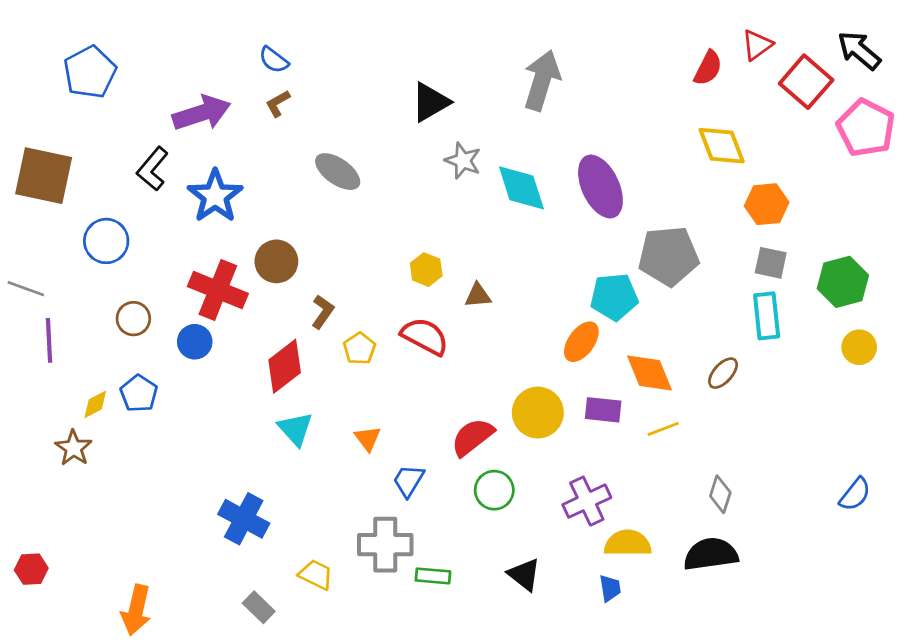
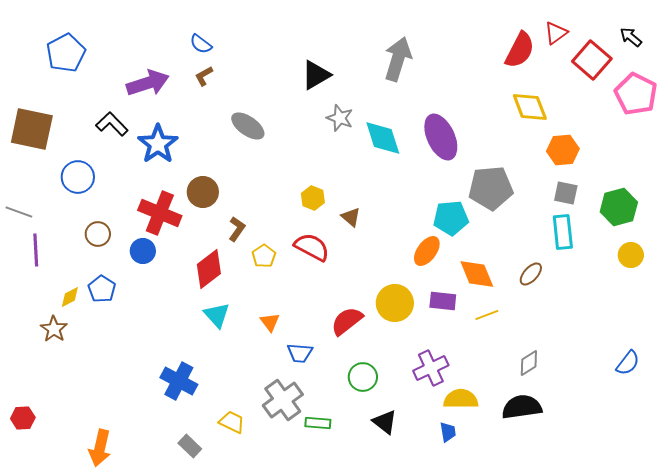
black arrow: (859, 50) -> (631, 37), size x0.7
red semicircle: (708, 68) -> (520, 50), size x1.4
black L-shape: (152, 169) -> (112, 124), turned 96
brown triangle: (478, 295) -> (351, 217), turned 45
blue trapezoid: (408, 481) -> (300, 353), turned -116
green circle: (494, 490) -> (363, 377), moved
gray diamond: (720, 494) -> (529, 363), turned 40
gray cross: (385, 545) -> (283, 400), turned -36

